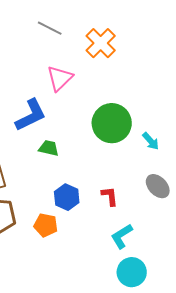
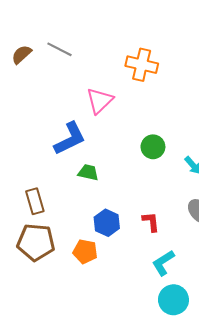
gray line: (50, 28) -> (60, 49), moved
orange cross: (101, 43) -> (142, 65), turned -32
green circle: (112, 123) -> (153, 147), size x0.6

